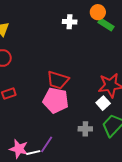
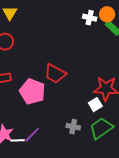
white cross: (70, 22) -> (90, 18), moved
pink pentagon: (56, 100) -> (32, 92), moved

